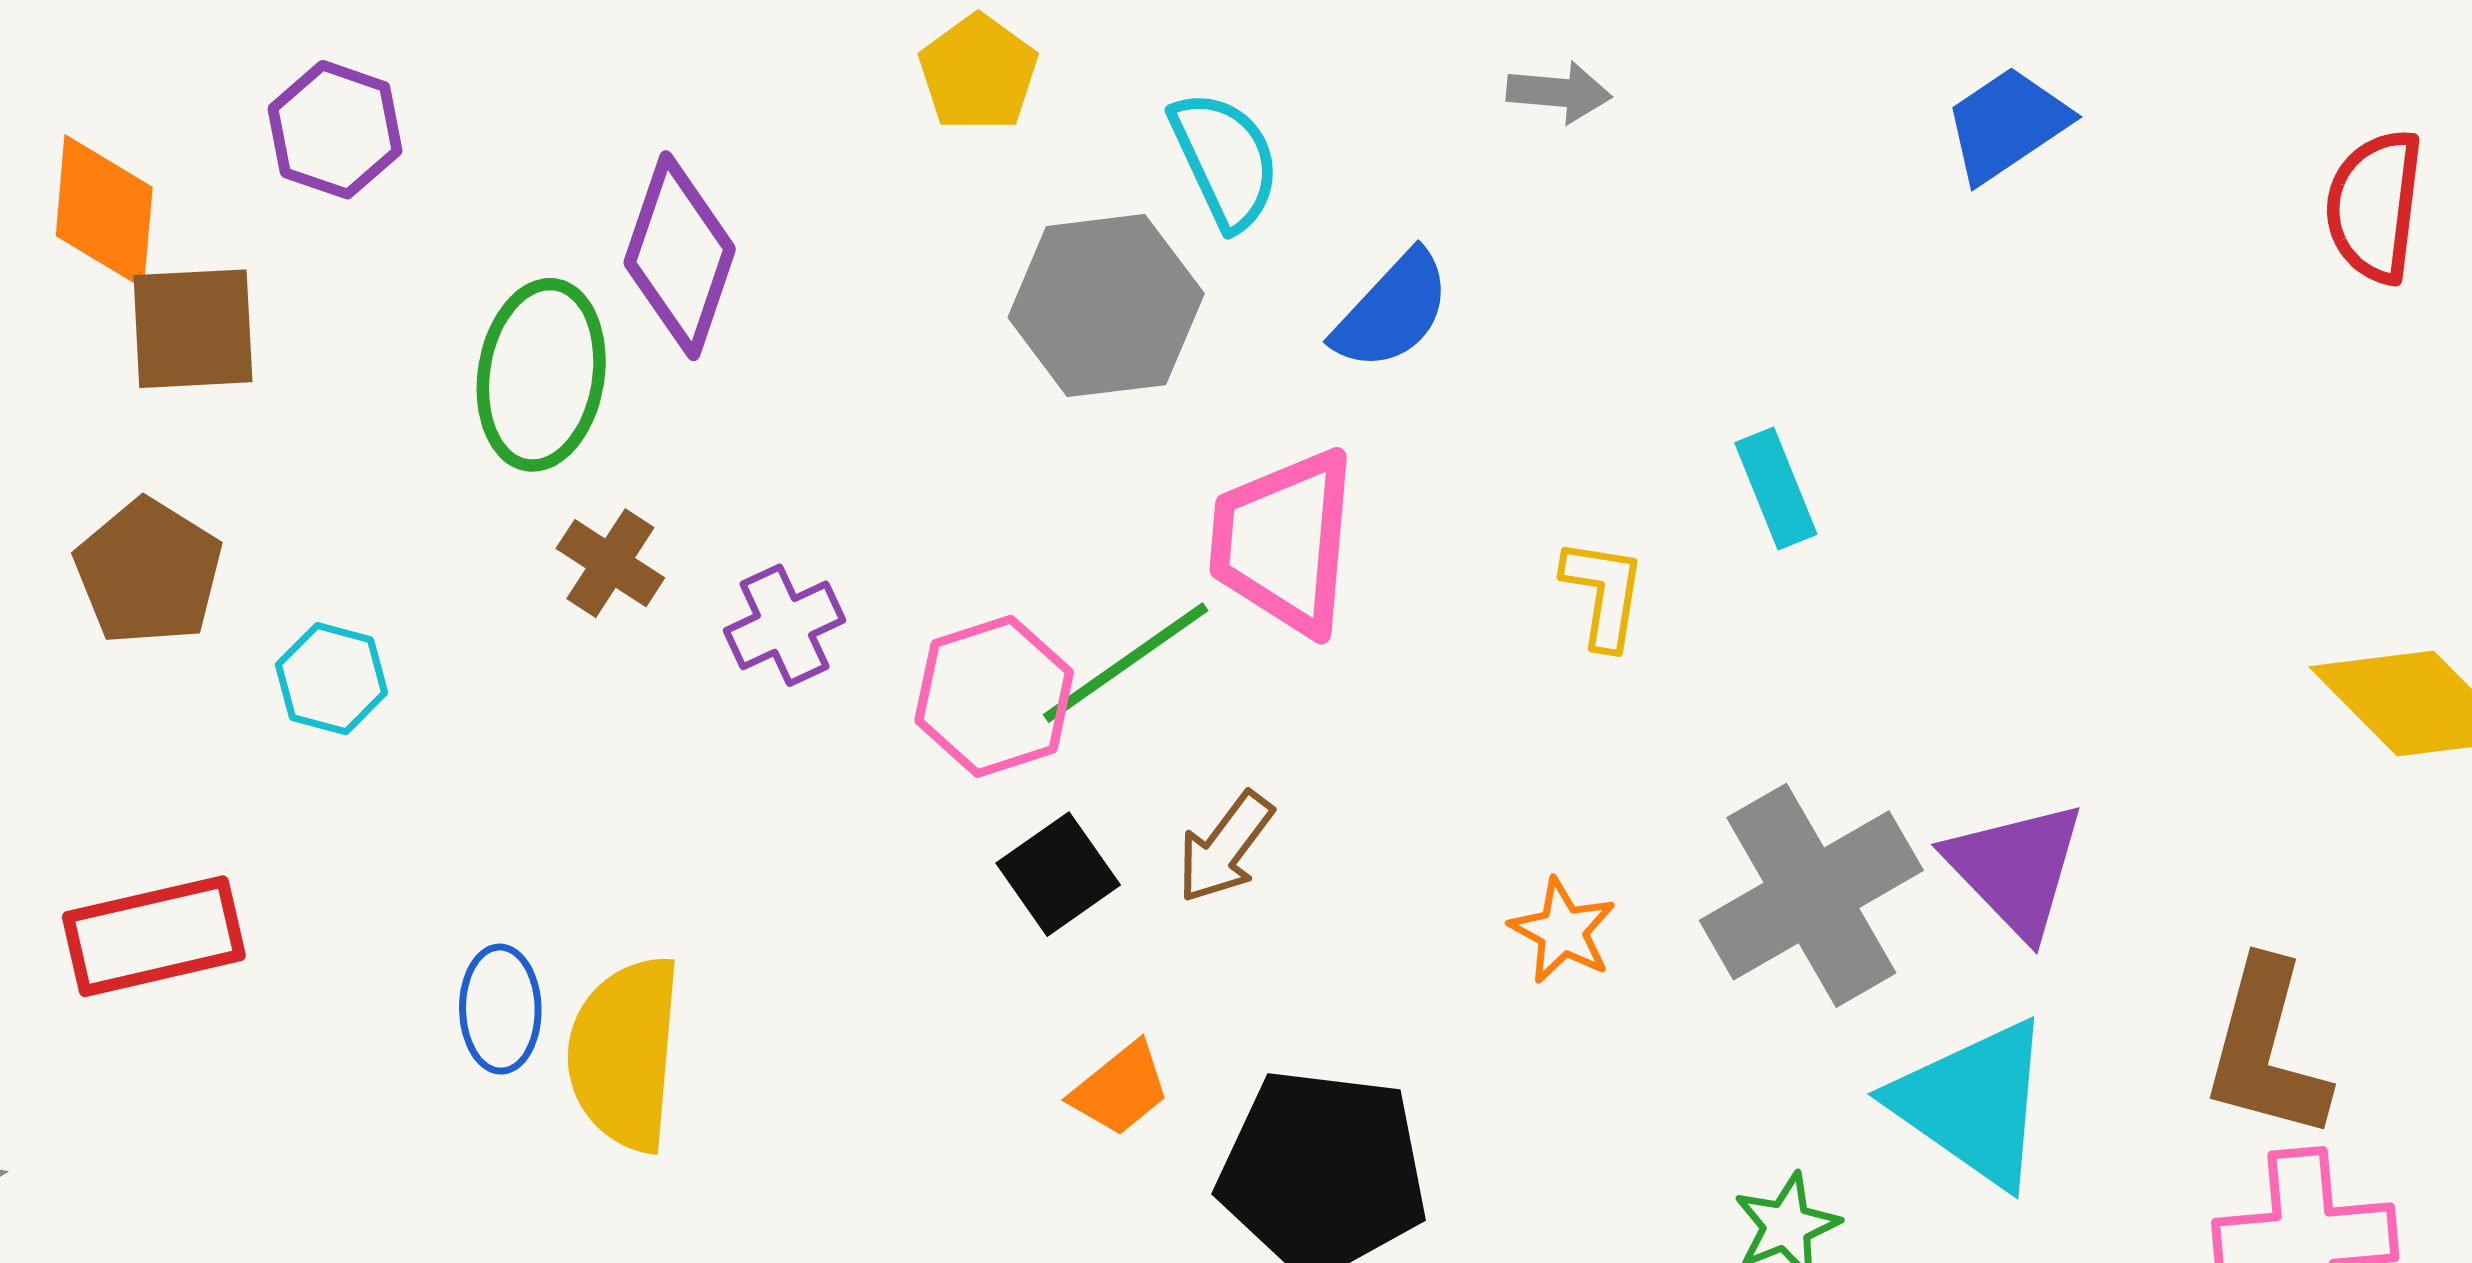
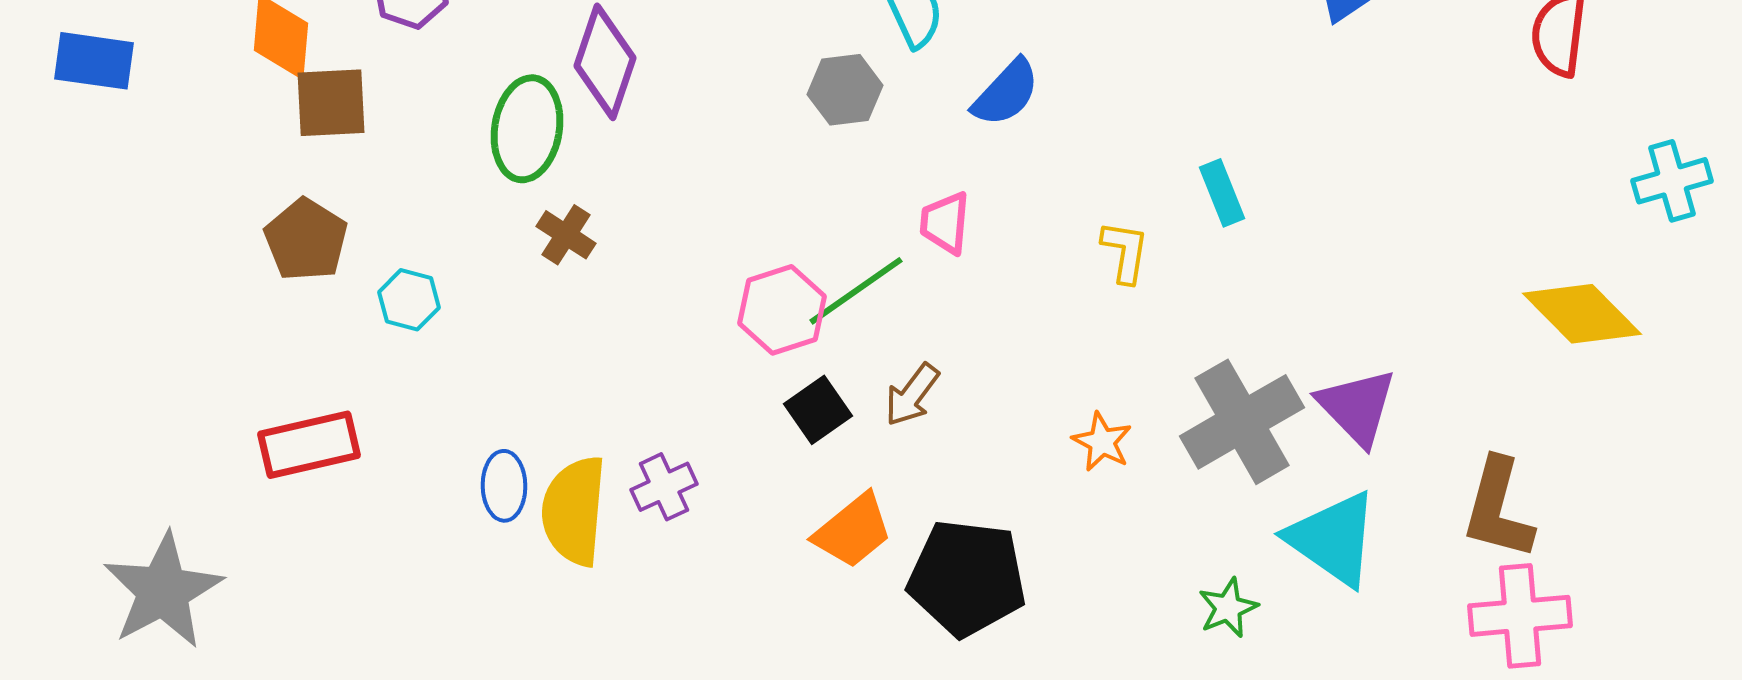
gray hexagon: (1106, 306) -> (845, 90), size x0.7
pink trapezoid: (1284, 542) -> (945, 223), size x0.6
purple cross: (785, 625) -> (664, 487), moved
orange trapezoid: (1120, 1089) -> (853, 531), size x1.4

